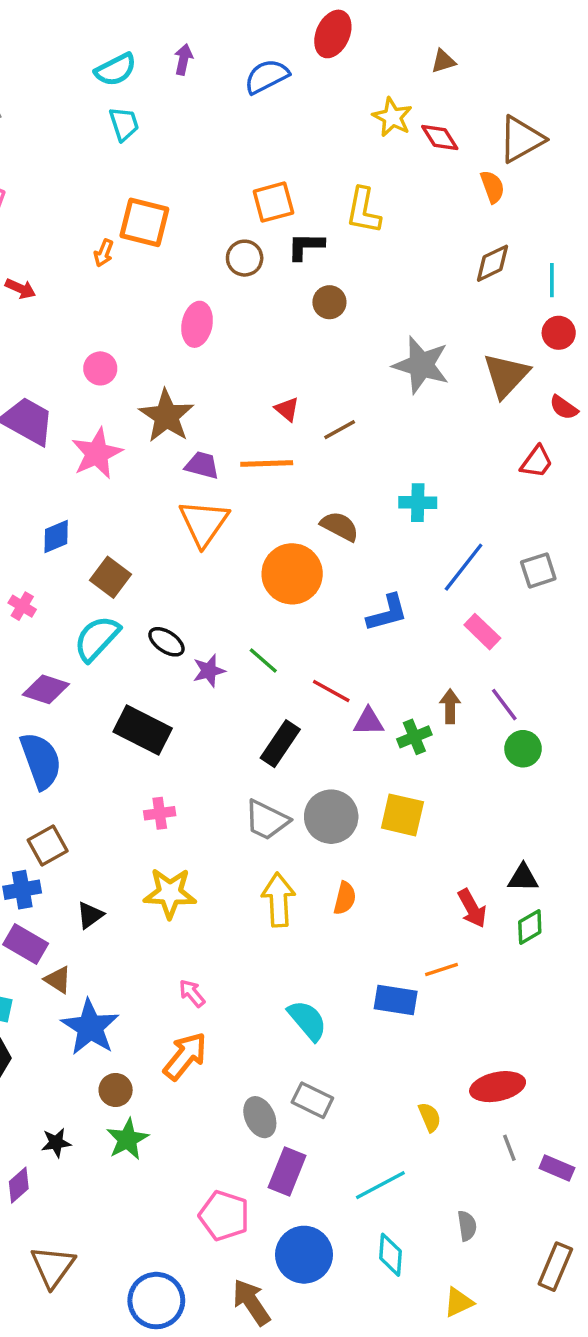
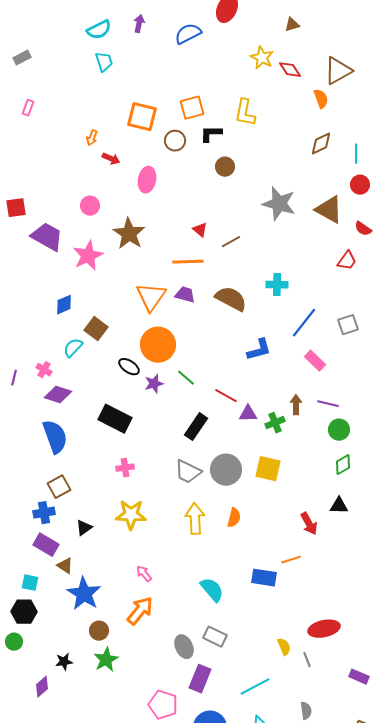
orange square: (144, 222) -> (142, 117), moved
red arrow: (20, 289) -> (111, 159), moved
brown triangle: (506, 375) -> (329, 210), turned -44
purple trapezoid: (202, 465) -> (185, 295), moved
brown semicircle: (340, 526) -> (231, 299), size x1.4
orange circle: (292, 574) -> (158, 345), moved
pink cross: (22, 606) -> (44, 370), moved
cyan semicircle: (97, 638) -> (73, 348), moved, size x0.7
purple line: (504, 705) -> (328, 404), turned -40
green diamond: (530, 927) -> (343, 465), moved
gray line: (509, 1148) -> (307, 660), moved

